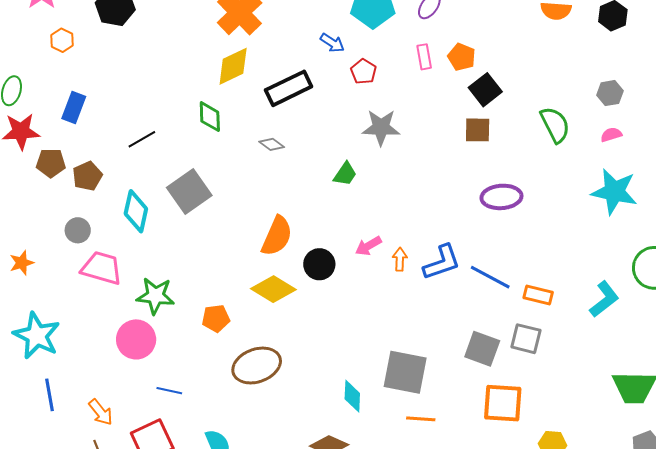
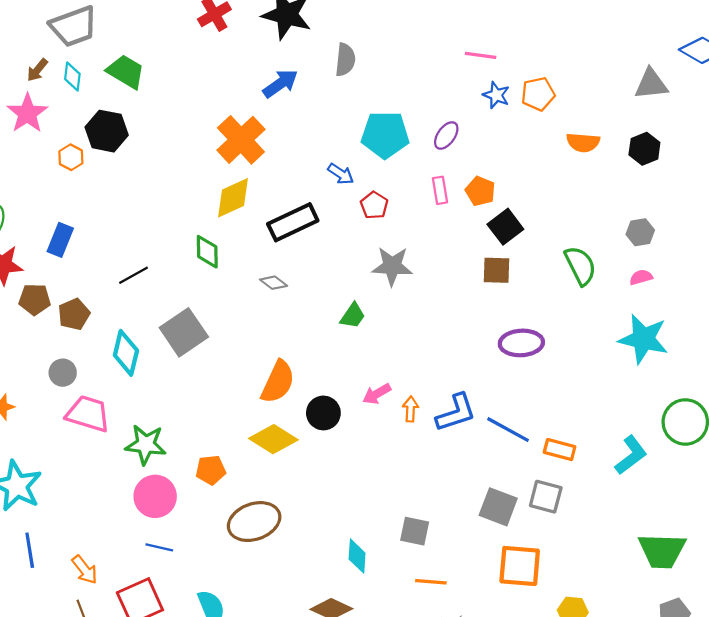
orange hexagon: (62, 40) -> (71, 157), moved
pink circle: (136, 339) -> (155, 496), moved
gray square: (405, 372) -> (415, 531), size x0.6

